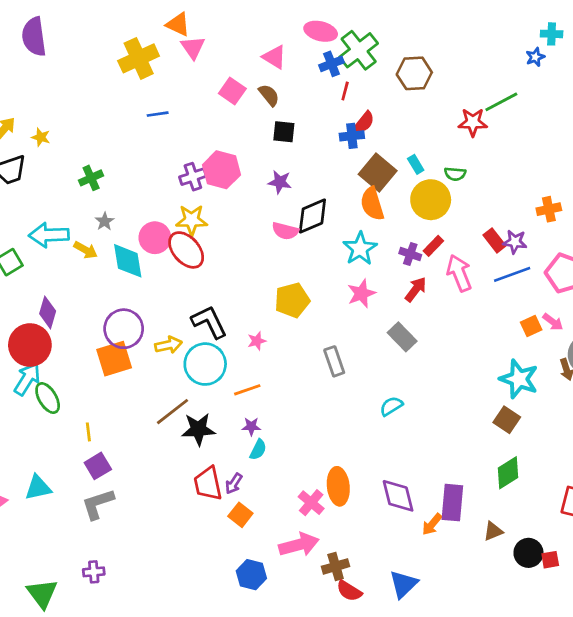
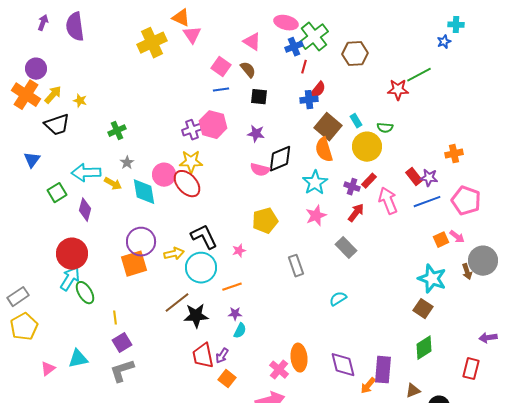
blue line: (158, 114) -> (221, 90), moved
purple diamond: (48, 312) -> (85, 210), moved

